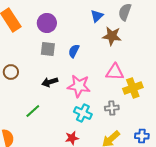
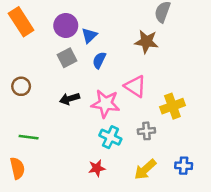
blue triangle: (97, 16) -> (89, 35), moved
gray square: (48, 49) -> (67, 58), turned -35
pink triangle: (115, 72) -> (135, 86), moved, turned 30
green line: (33, 111) -> (29, 137), moved, turned 49

